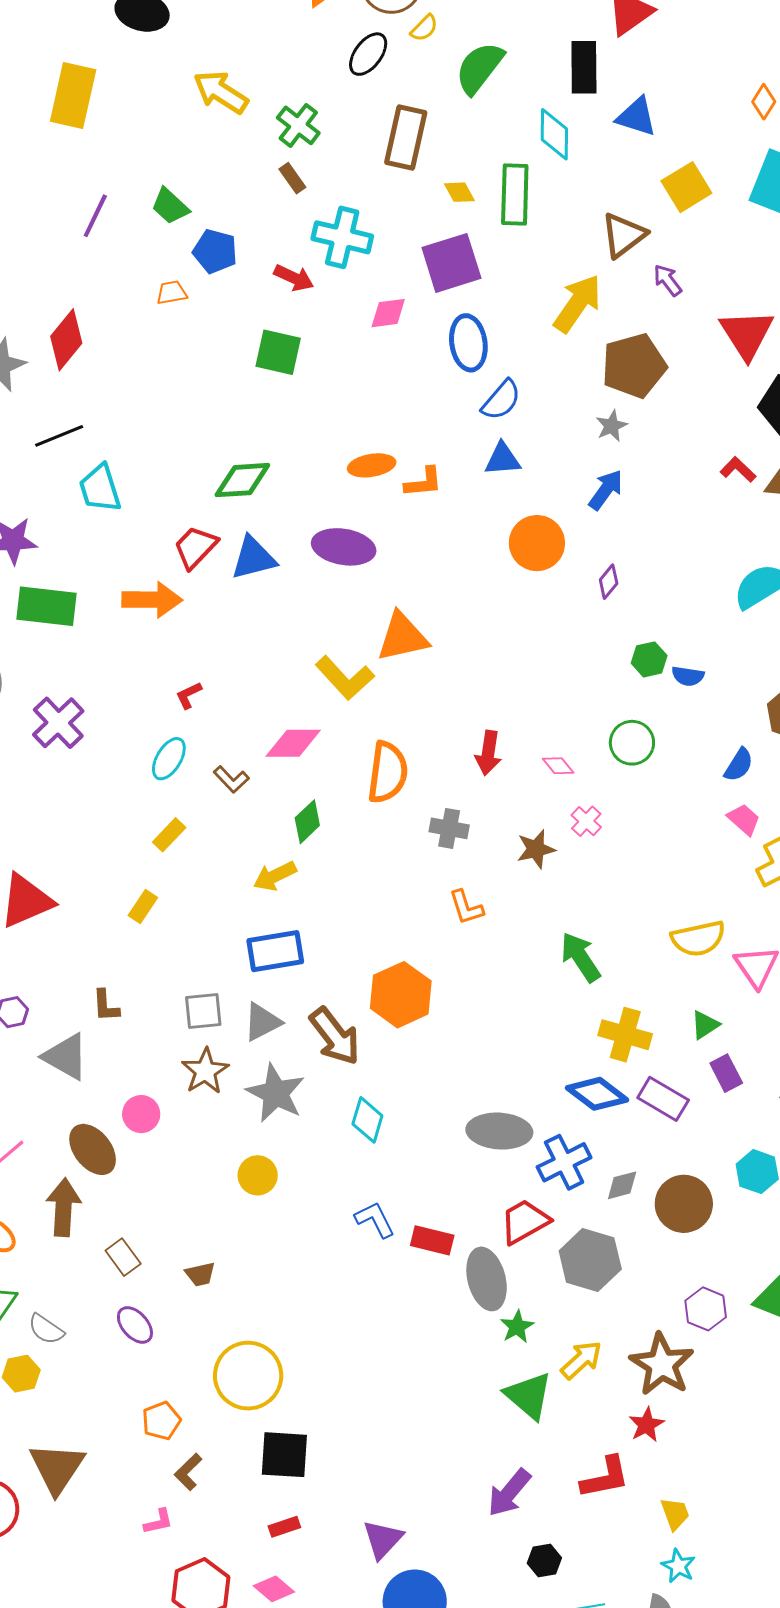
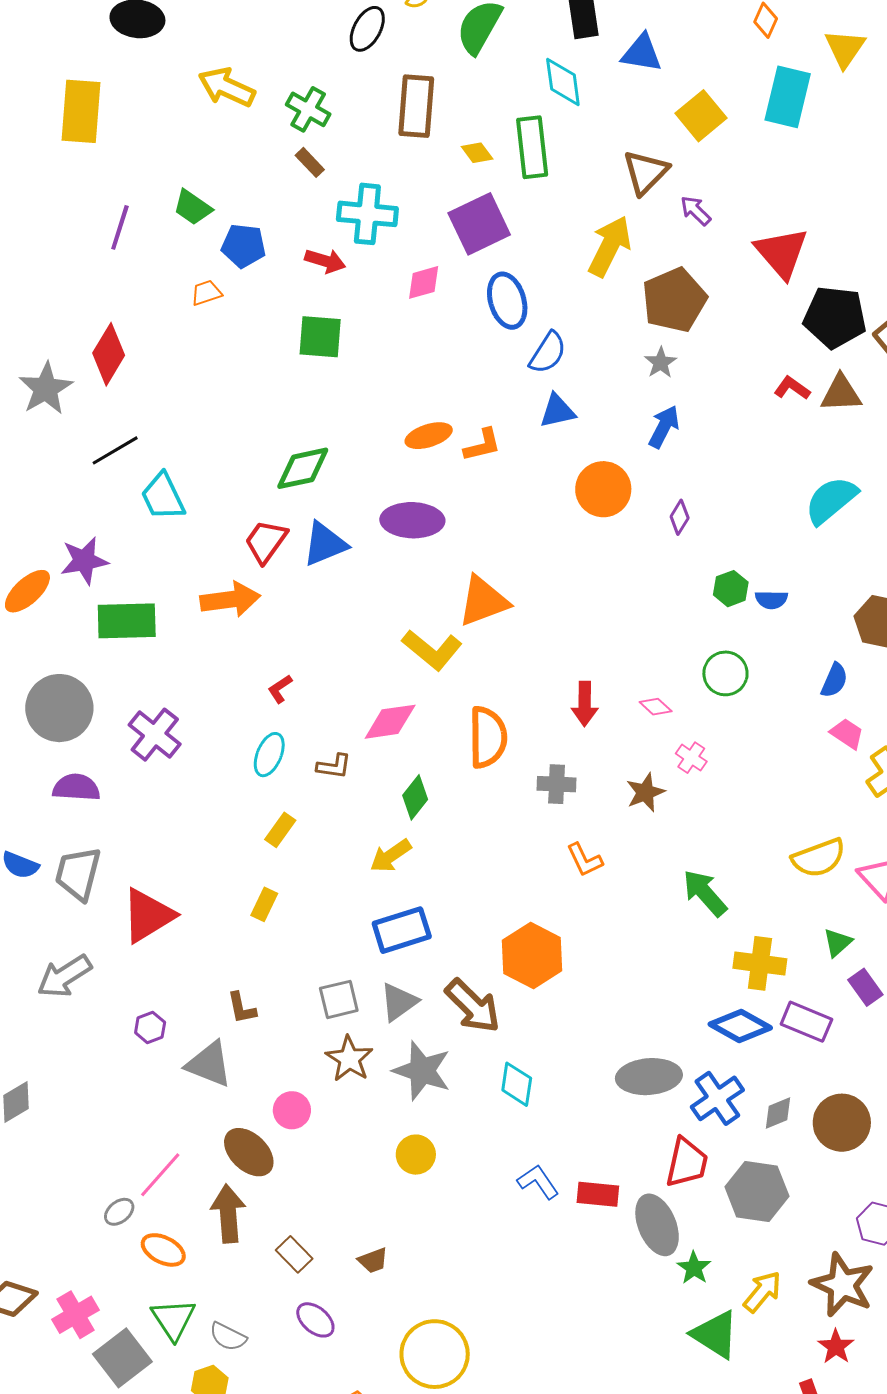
brown L-shape: (231, 779) -> (334, 766), turned -30
red trapezoid: (525, 1222) -> (687, 1163), turned 140

